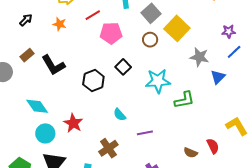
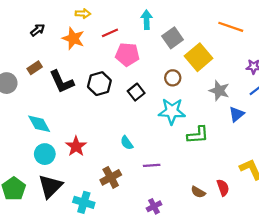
orange star: (60, 24) -> (73, 38), size x1.5
brown circle: (150, 40) -> (173, 78), moved
black hexagon: (93, 81) -> (99, 84), moved

